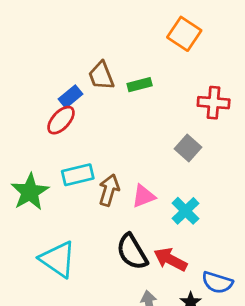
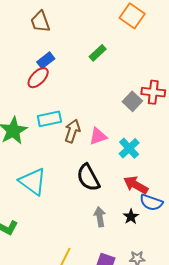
brown trapezoid: (101, 76) -> (40, 22), moved
green rectangle: (140, 85) -> (98, 53), turned -30
red cross: (214, 103) -> (153, 92), moved
red arrow: (170, 259) -> (136, 185), moved

